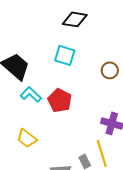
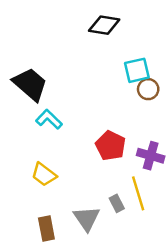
cyan square: (65, 55) -> (137, 70), moved, turned -30
red pentagon: (60, 100) -> (110, 146), moved

